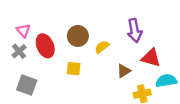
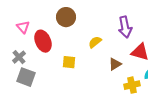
brown circle: (78, 36) -> (66, 17), moved
gray cross: (19, 51) -> (19, 57), moved

